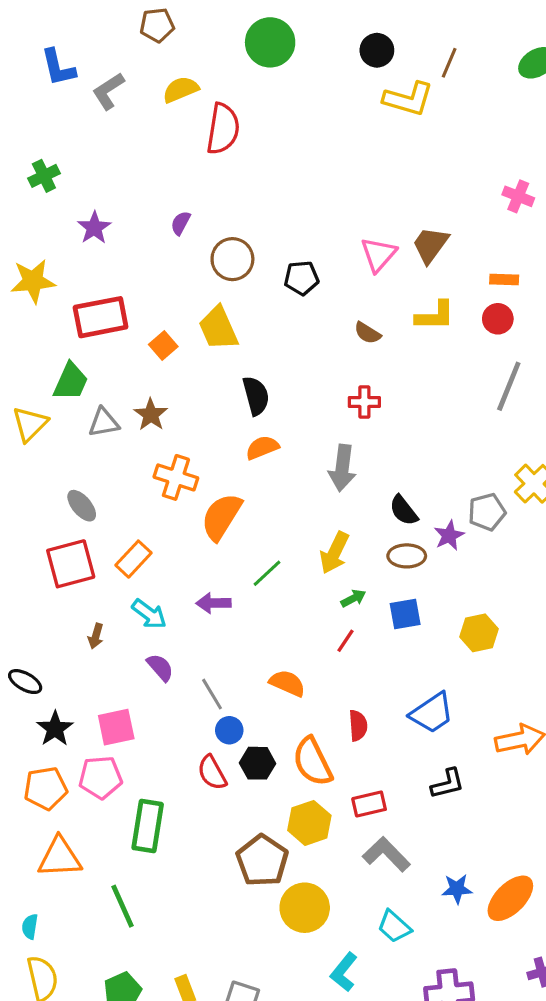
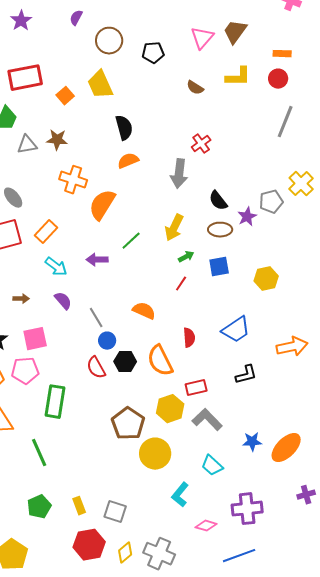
red cross: (364, 402) -> (201, 144), moved, turned -36
brown star: (151, 415) -> (57, 140), turned -30
brown arrow: (96, 636) -> (21, 299), moved, turned -105
yellow hexagon: (309, 823) -> (170, 409), moved

